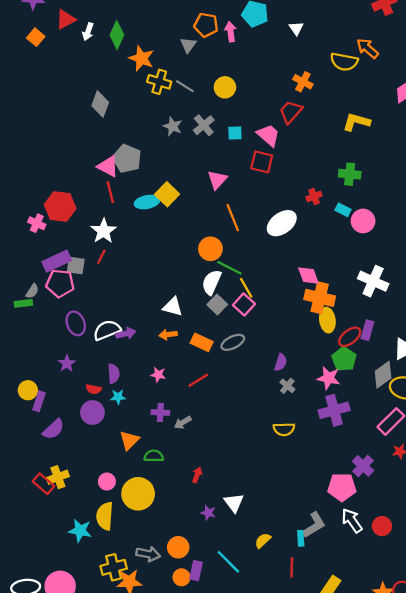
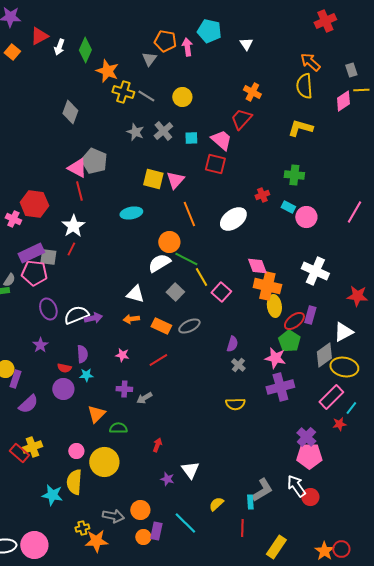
yellow semicircle: (344, 62) -> (304, 86), moved, turned 75
yellow square: (167, 194) -> (153, 179), moved, turned -30
cyan ellipse: (147, 202) -> (131, 213), moved
white semicircle: (212, 282) -> (159, 263), moved, turned 35
pink square: (244, 304) -> (221, 292), moved
pink pentagon: (342, 487) -> (309, 456), moved
red circle: (382, 526) -> (310, 497), moved
yellow cross: (114, 567) -> (82, 528), size x0.6

